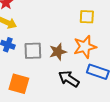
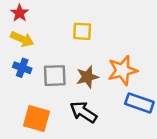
yellow square: (87, 17) -> (82, 31), moved
black arrow: (69, 79) -> (83, 112), moved

